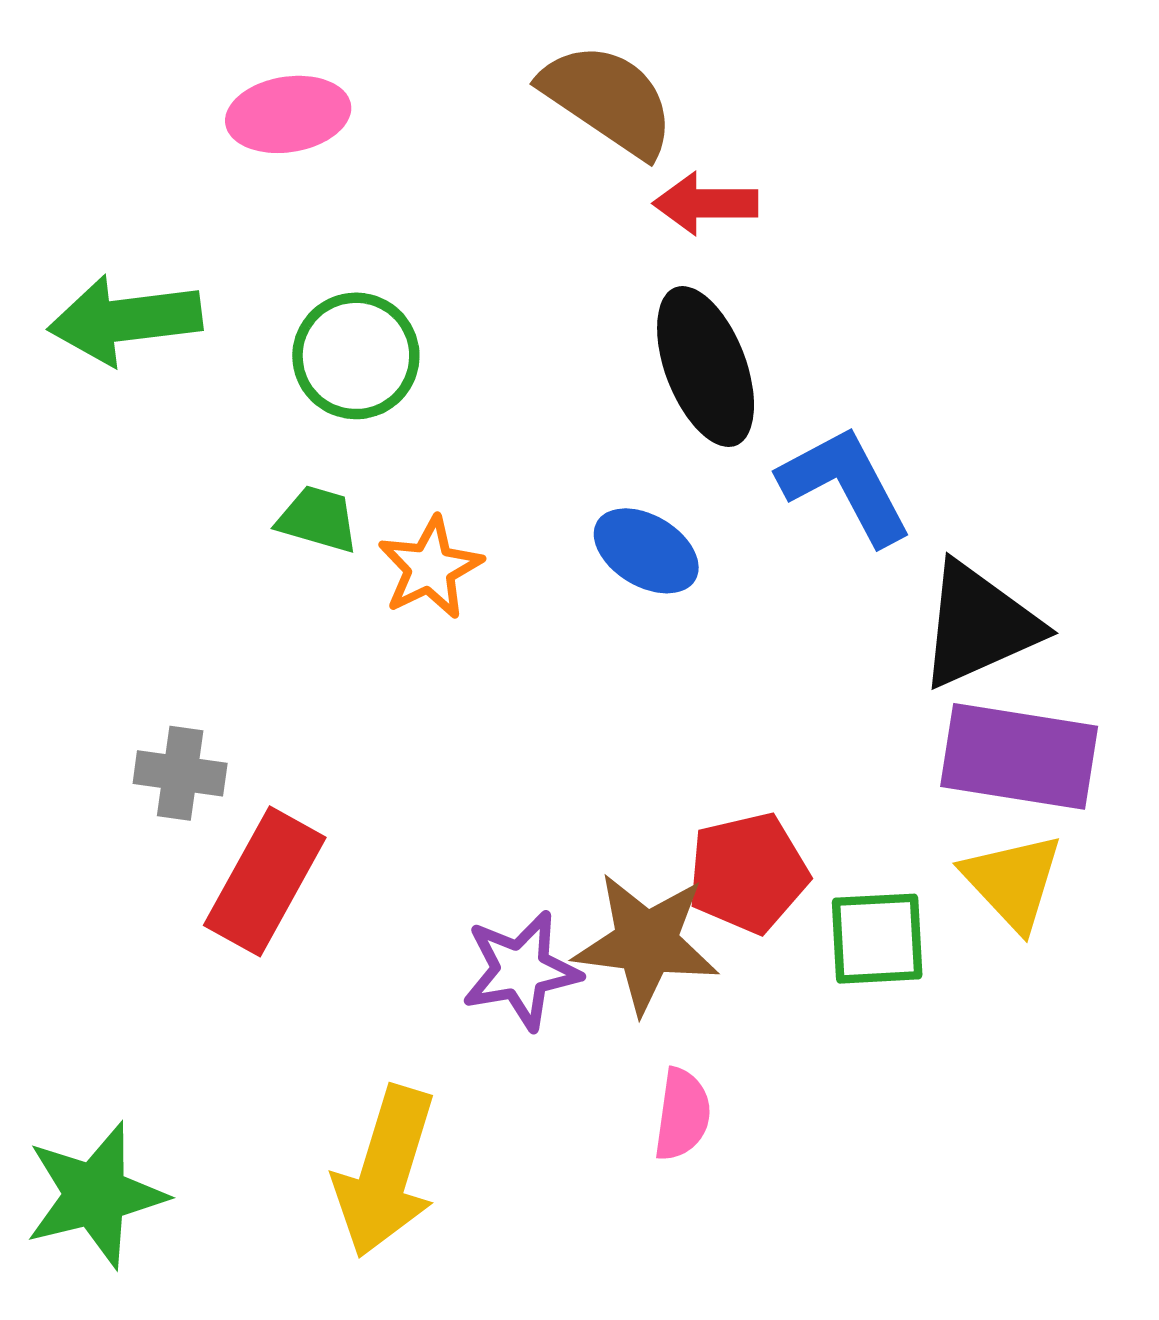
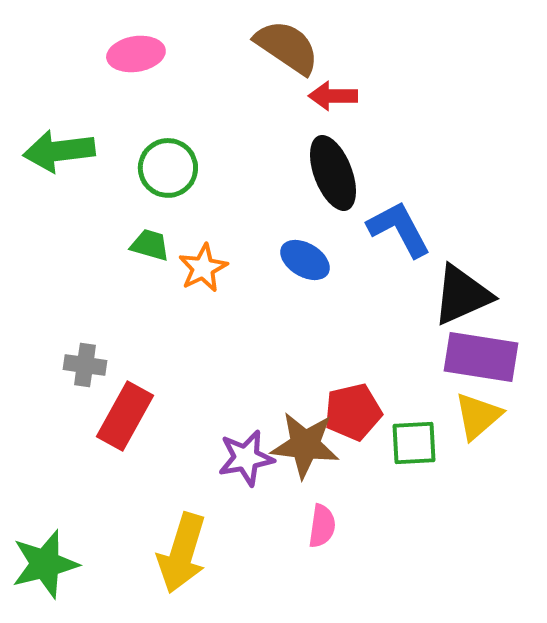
yellow triangle: (1013, 881) -> (478, 416), turned 32

